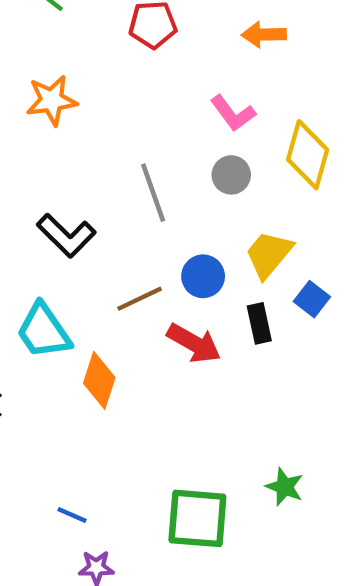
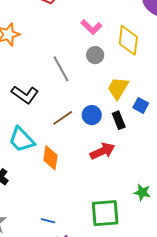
blue circle: (203, 276) -> (92, 115), moved
red arrow: (194, 343) -> (102, 151), moved, turned -45

